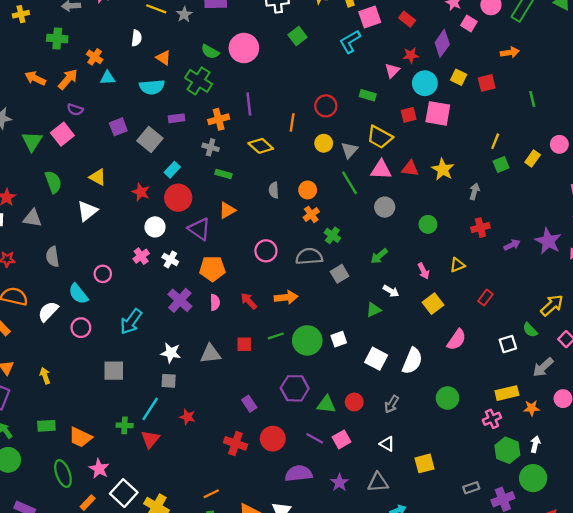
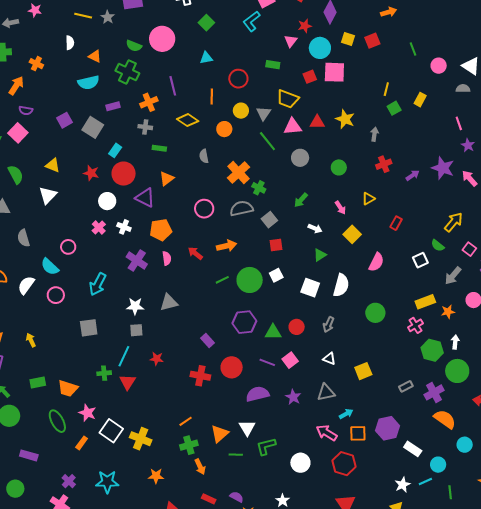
cyan triangle: (108, 78) -> (206, 58), moved
pink circle: (559, 144) -> (439, 66), moved
orange circle: (308, 190) -> (224, 129), moved
orange cross: (311, 214) -> (238, 172), size x1.6
green triangle: (374, 310) -> (320, 255), moved
red square: (244, 344) -> (276, 245), moved

